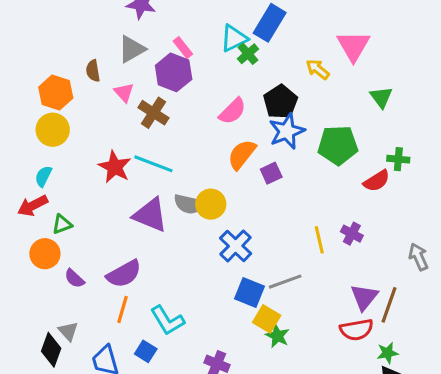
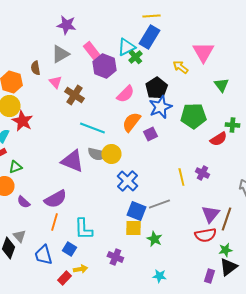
pink rectangle: (183, 48) -> (93, 53), size x1.6
purple hexagon: (174, 72) -> (104, 66), moved
cyan line: (153, 164) -> (92, 128), moved
red star: (115, 167) -> (22, 121), moved
yellow square: (267, 319) -> (133, 228), moved, turned -30
cyan L-shape: (167, 320) -> (83, 229), turned 30

